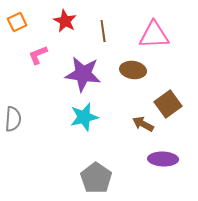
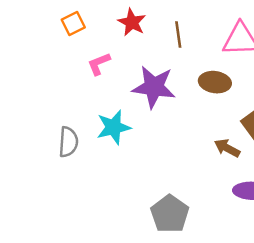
cyan star: (84, 117) -> (114, 127), moved

